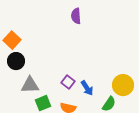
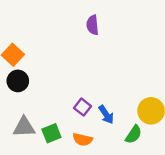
gray triangle: (30, 85) -> (24, 127), moved

